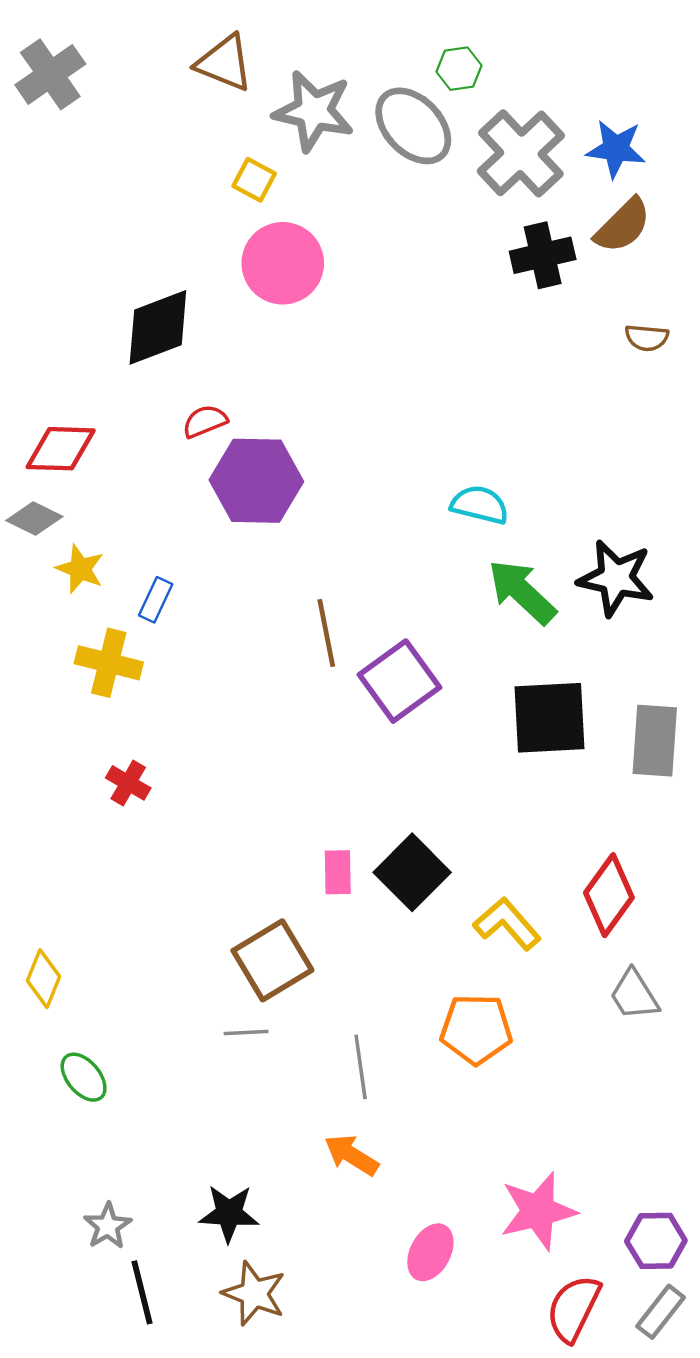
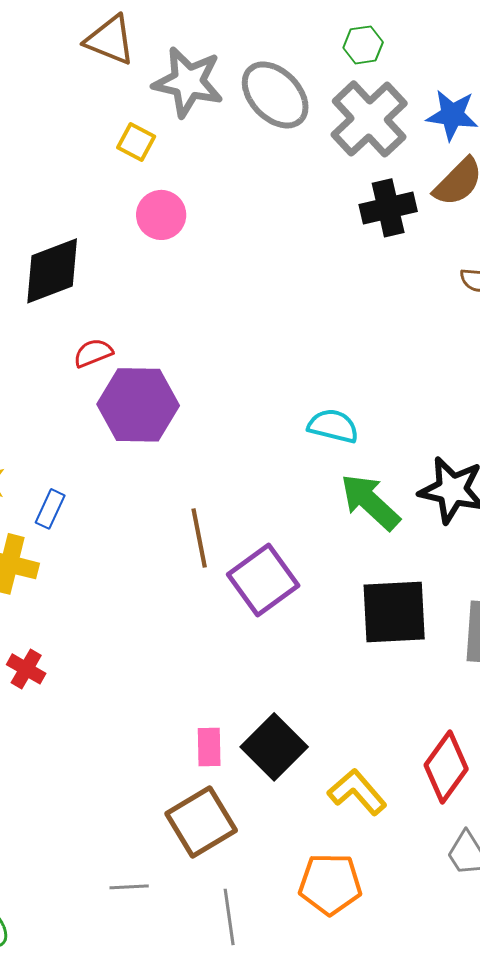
green hexagon: (459, 69) -> (363, 45), moved
pink circle: (283, 263) -> (161, 215), size x0.7
brown square: (272, 960) -> (201, 822), moved

